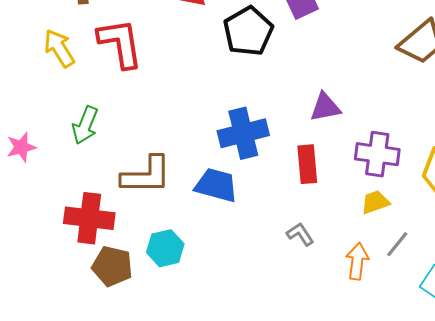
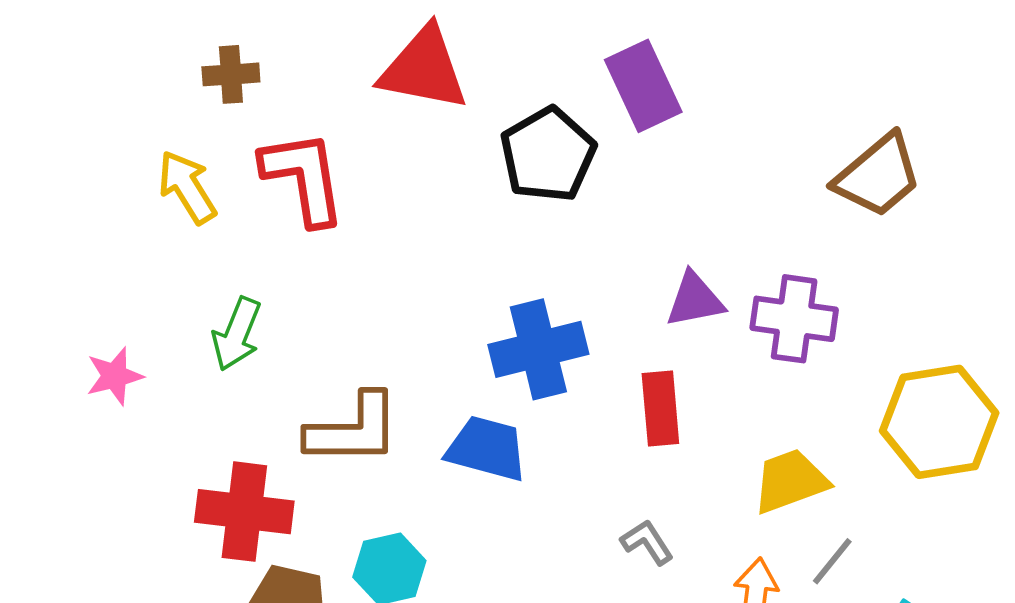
purple cross: (377, 154) -> (794, 319), moved
yellow trapezoid: (375, 202) -> (790, 481), size x1.4

